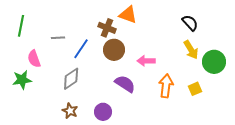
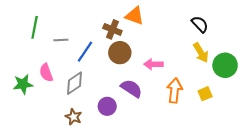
green line: (21, 26) -> (35, 27), moved
pink semicircle: (34, 59) -> (46, 73), moved
purple circle: (103, 112) -> (107, 106), moved

